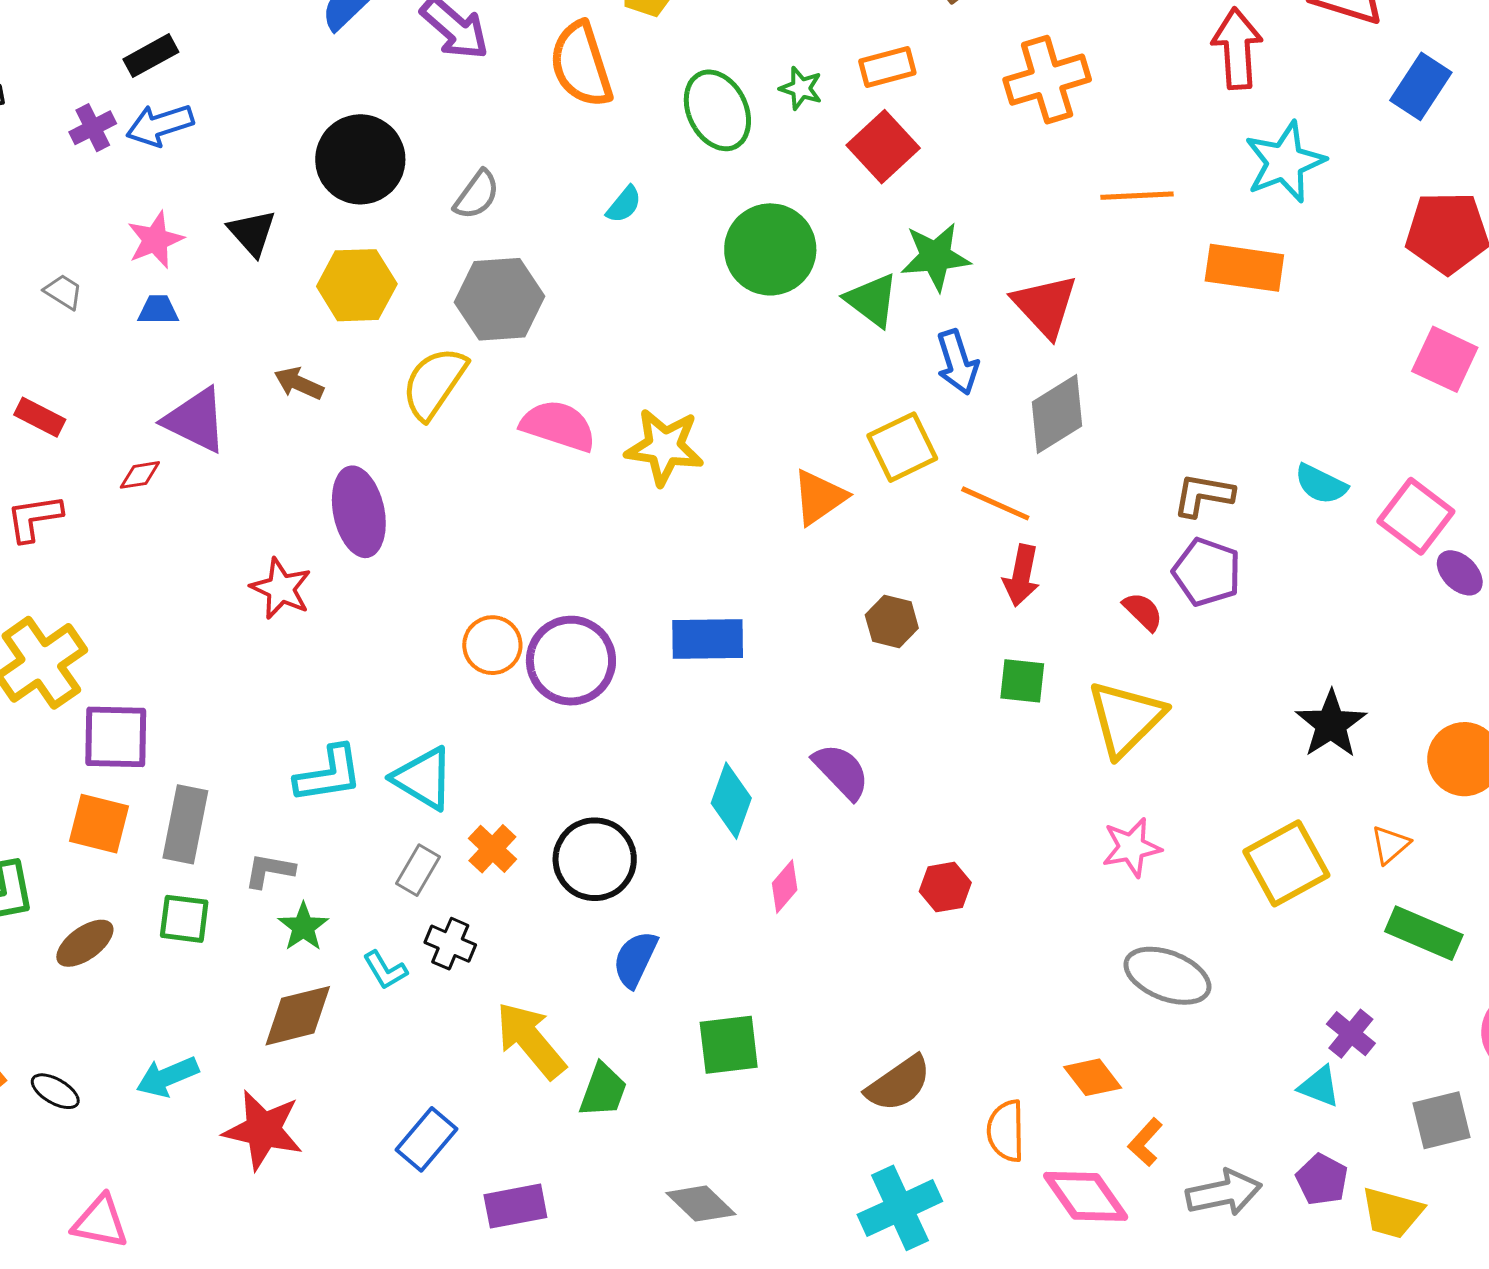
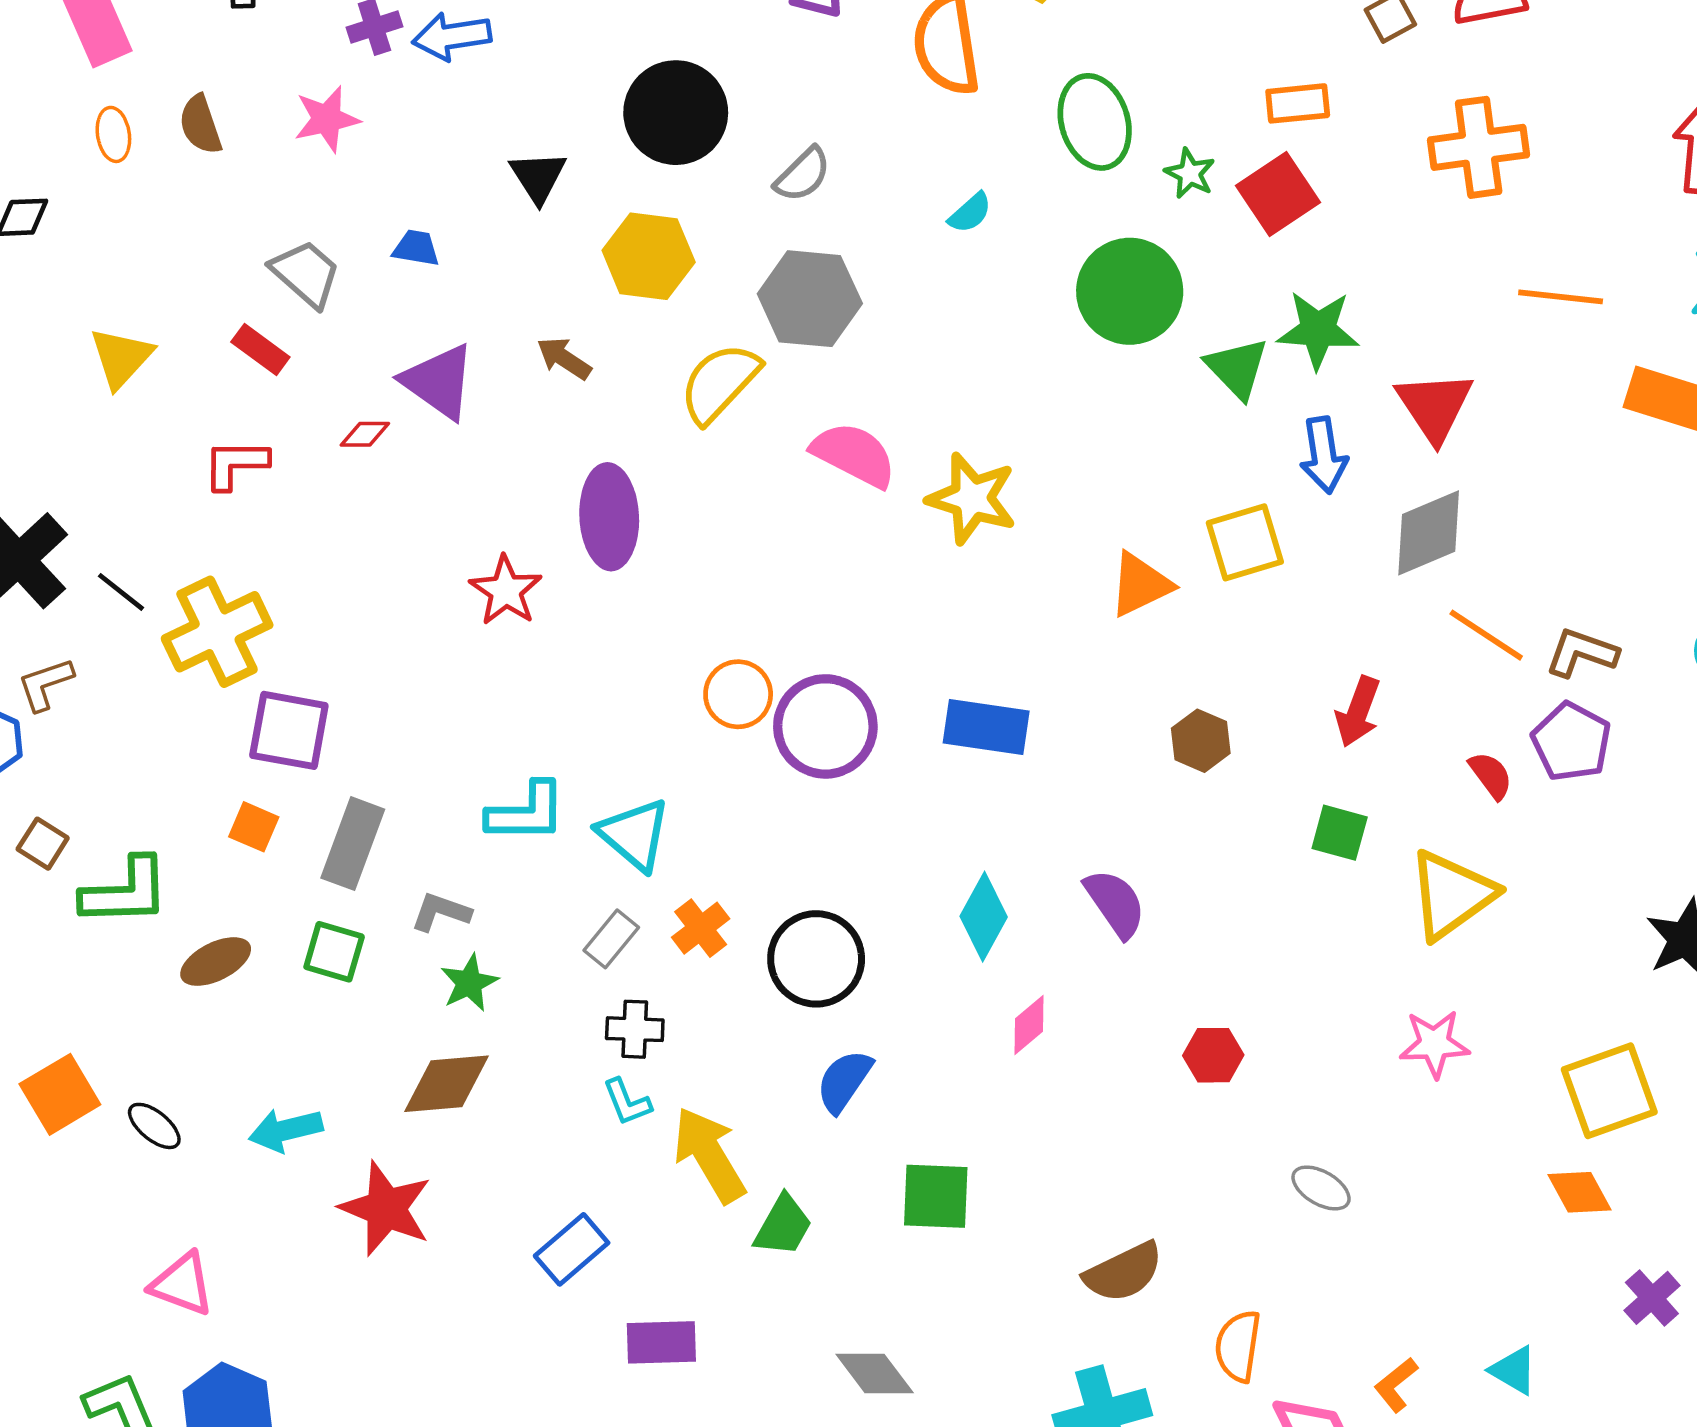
green star: (801, 88) -> (1190, 173), moved
pink star: (155, 240) -> (327, 119), moved
gray trapezoid: (63, 292) -> (306, 274), moved, size x1.6
orange line: (995, 503) -> (1486, 635), moved
orange square: (99, 824) -> (254, 827), size x0.7
black cross: (450, 944) -> (635, 1029), turned -30
cyan L-shape: (385, 970) -> (627, 1102), moved
gray ellipse: (1167, 976) -> (1321, 1188), moved, size x0.6
orange diamond: (1093, 1077) -> (1579, 1192), moved
cyan triangle: (1319, 1086) -> (1514, 1370), moved

